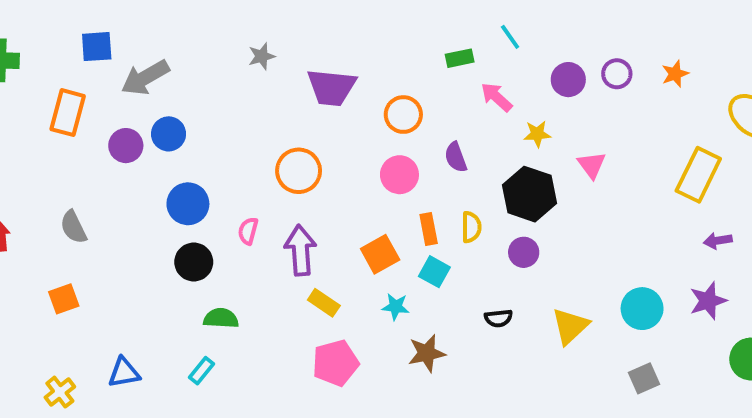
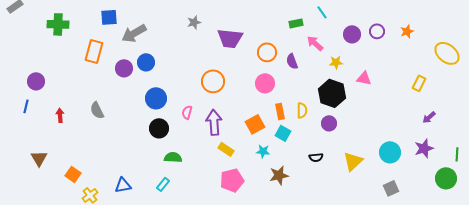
purple semicircle: (456, 157) -> (292, 61), moved
pink triangle: (592, 165) -> (364, 78), turned -42
yellow rectangle: (698, 175) -> (419, 83), size x0.6
purple arrow: (718, 241) -> (429, 117), turned -32
orange square: (64, 299) -> (73, 174), moved, turned -35

